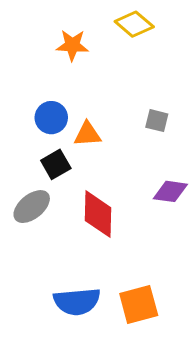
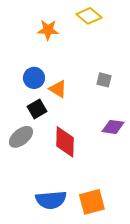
orange triangle: (87, 134) -> (58, 89), turned 36

